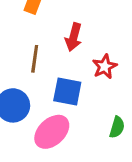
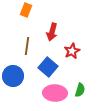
blue square: (67, 91) -> (48, 67), turned 30
pink ellipse: (52, 132) -> (55, 93), moved, turned 45

